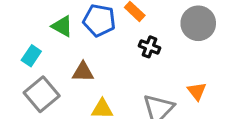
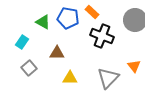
black cross: (149, 47) -> (102, 36), size x1.6
gray square: (42, 94) -> (29, 68), size x0.7

